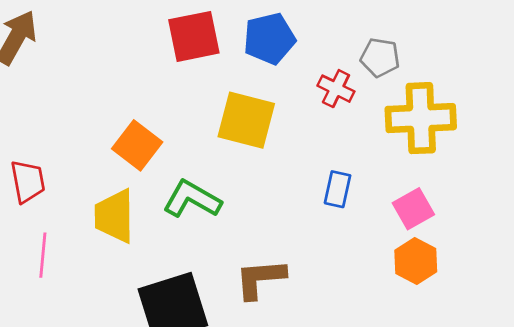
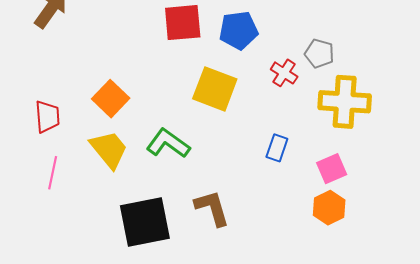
orange square: (137, 145) -> (111, 99), moved
yellow trapezoid: (114, 216) -> (109, 150), turned 135
brown L-shape: (260, 279) -> (212, 208), turned 72

